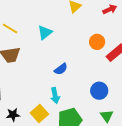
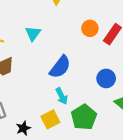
blue semicircle: (61, 69) -> (60, 67), size x1.6
yellow square: (39, 113) -> (50, 119), turned 30

